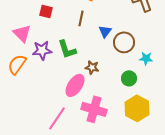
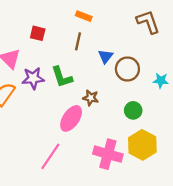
cyan star: (146, 58) -> (161, 80), moved
pink cross: (94, 109) -> (108, 154), moved

